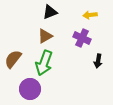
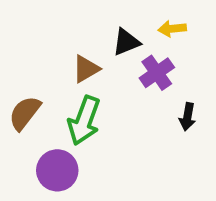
black triangle: (50, 12) -> (126, 42), moved
purple cross: (82, 38) -> (157, 73), turned 30

